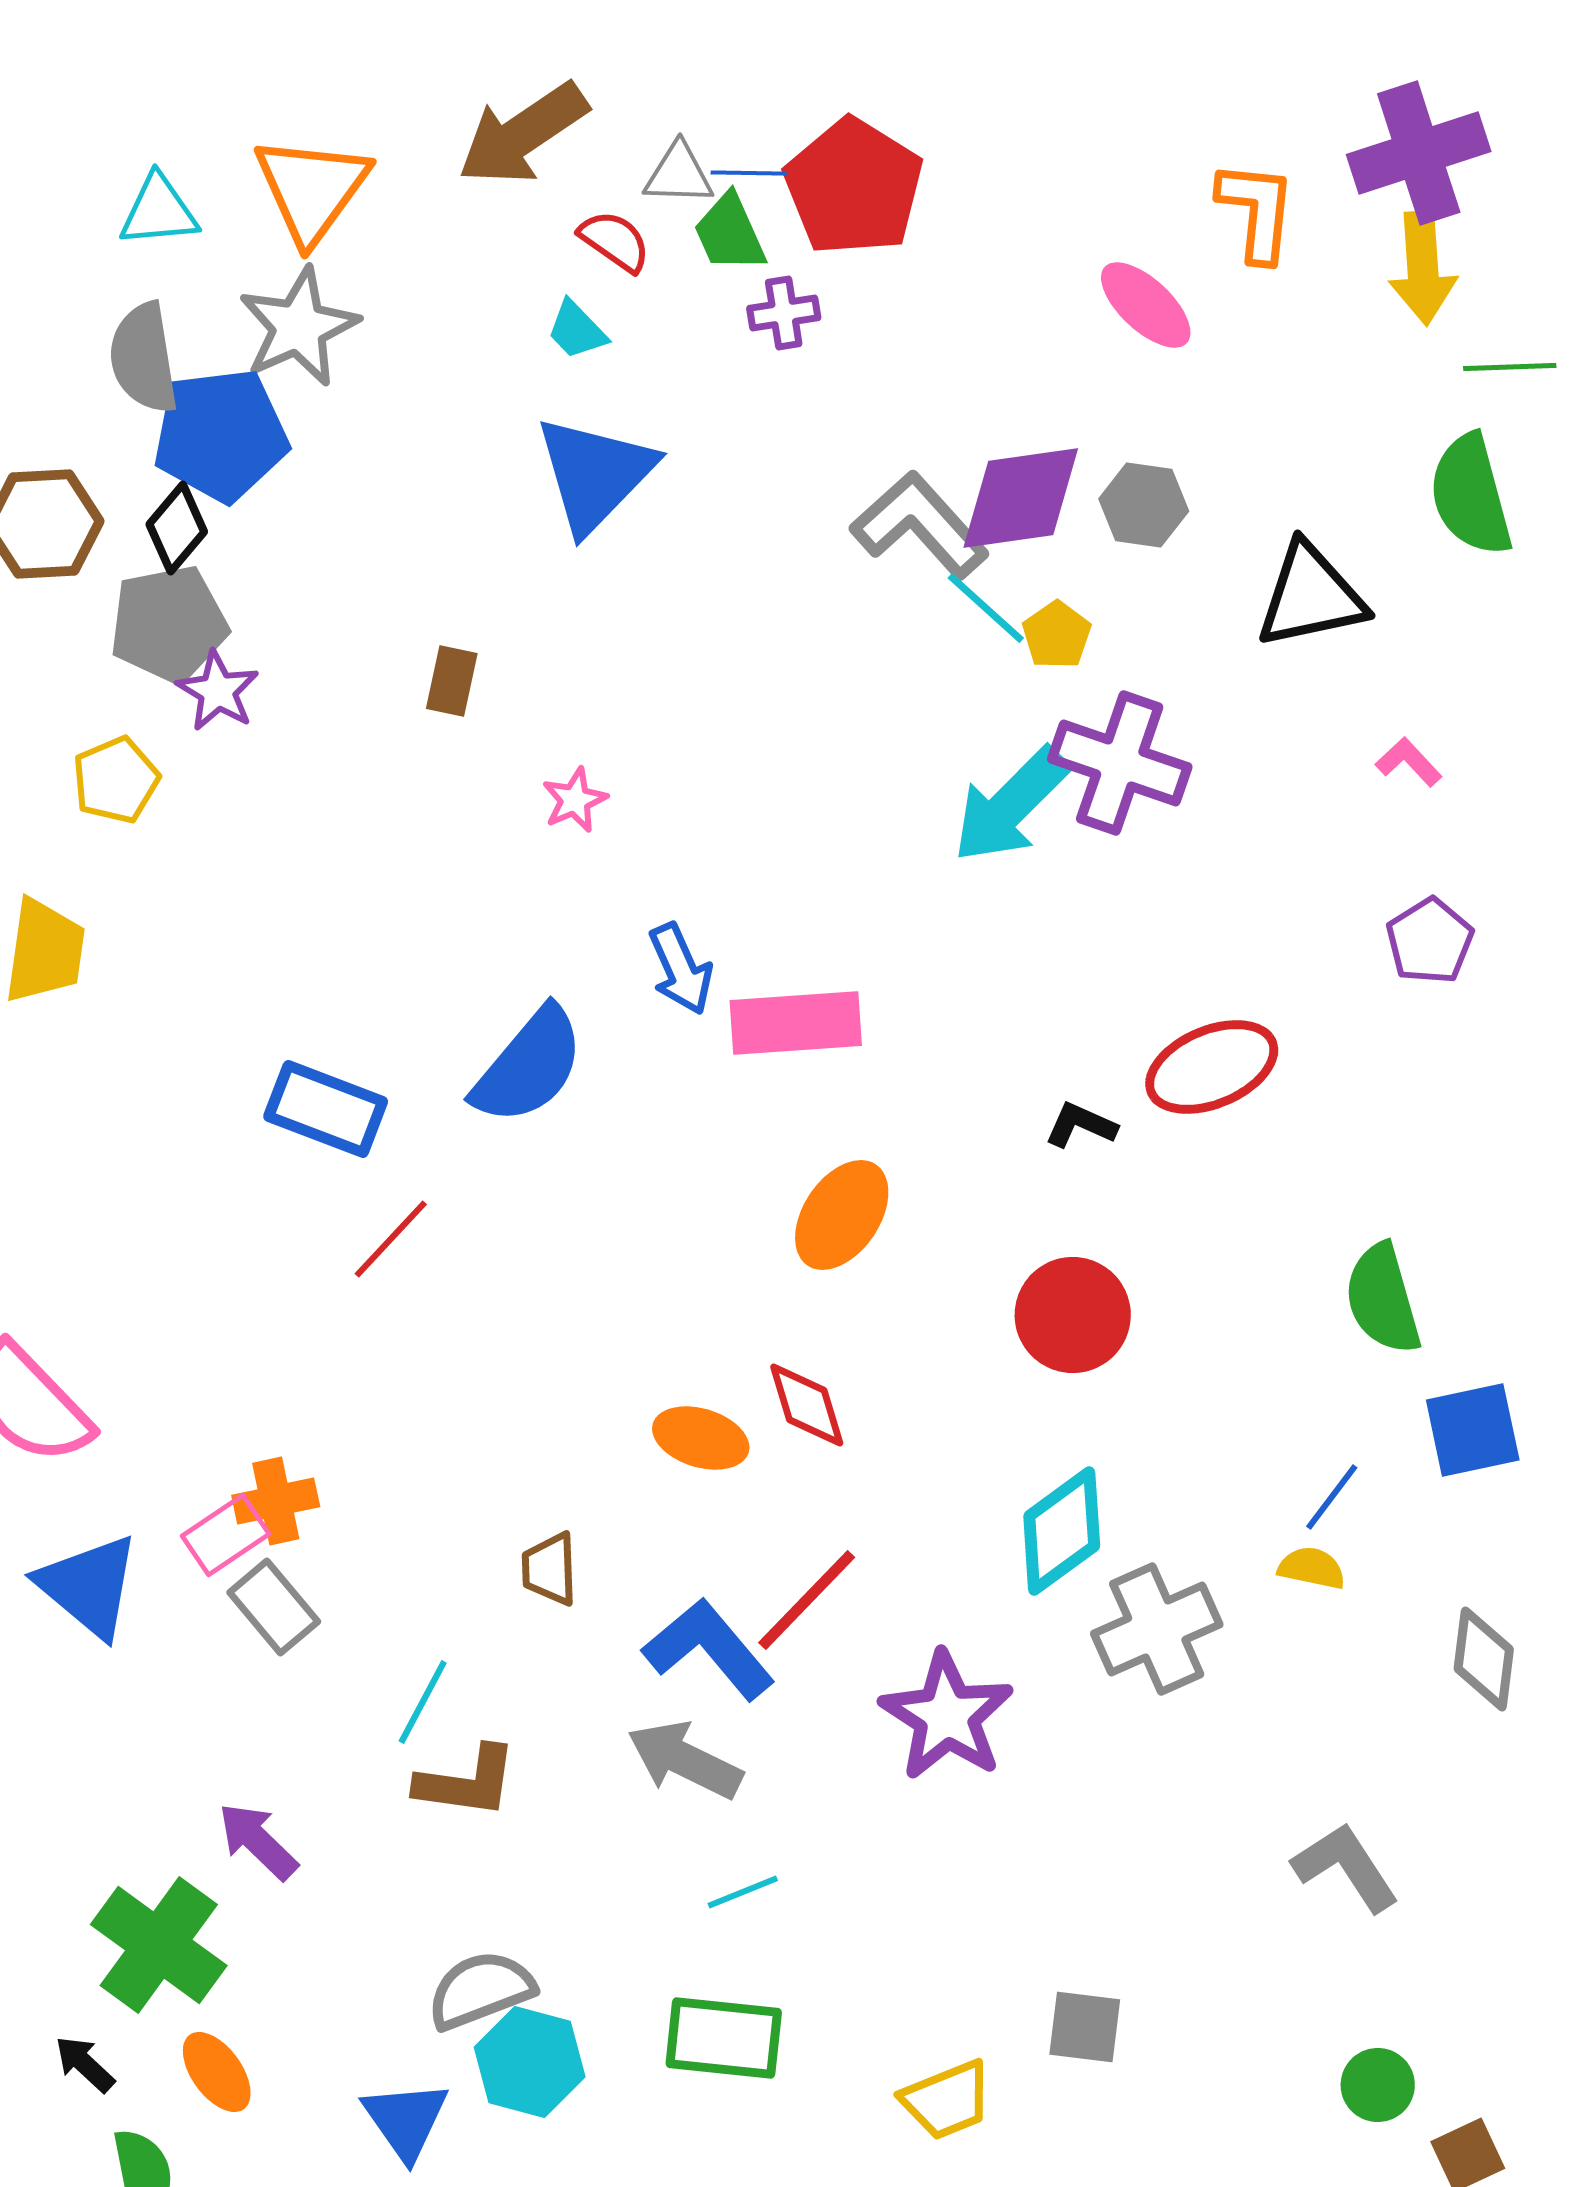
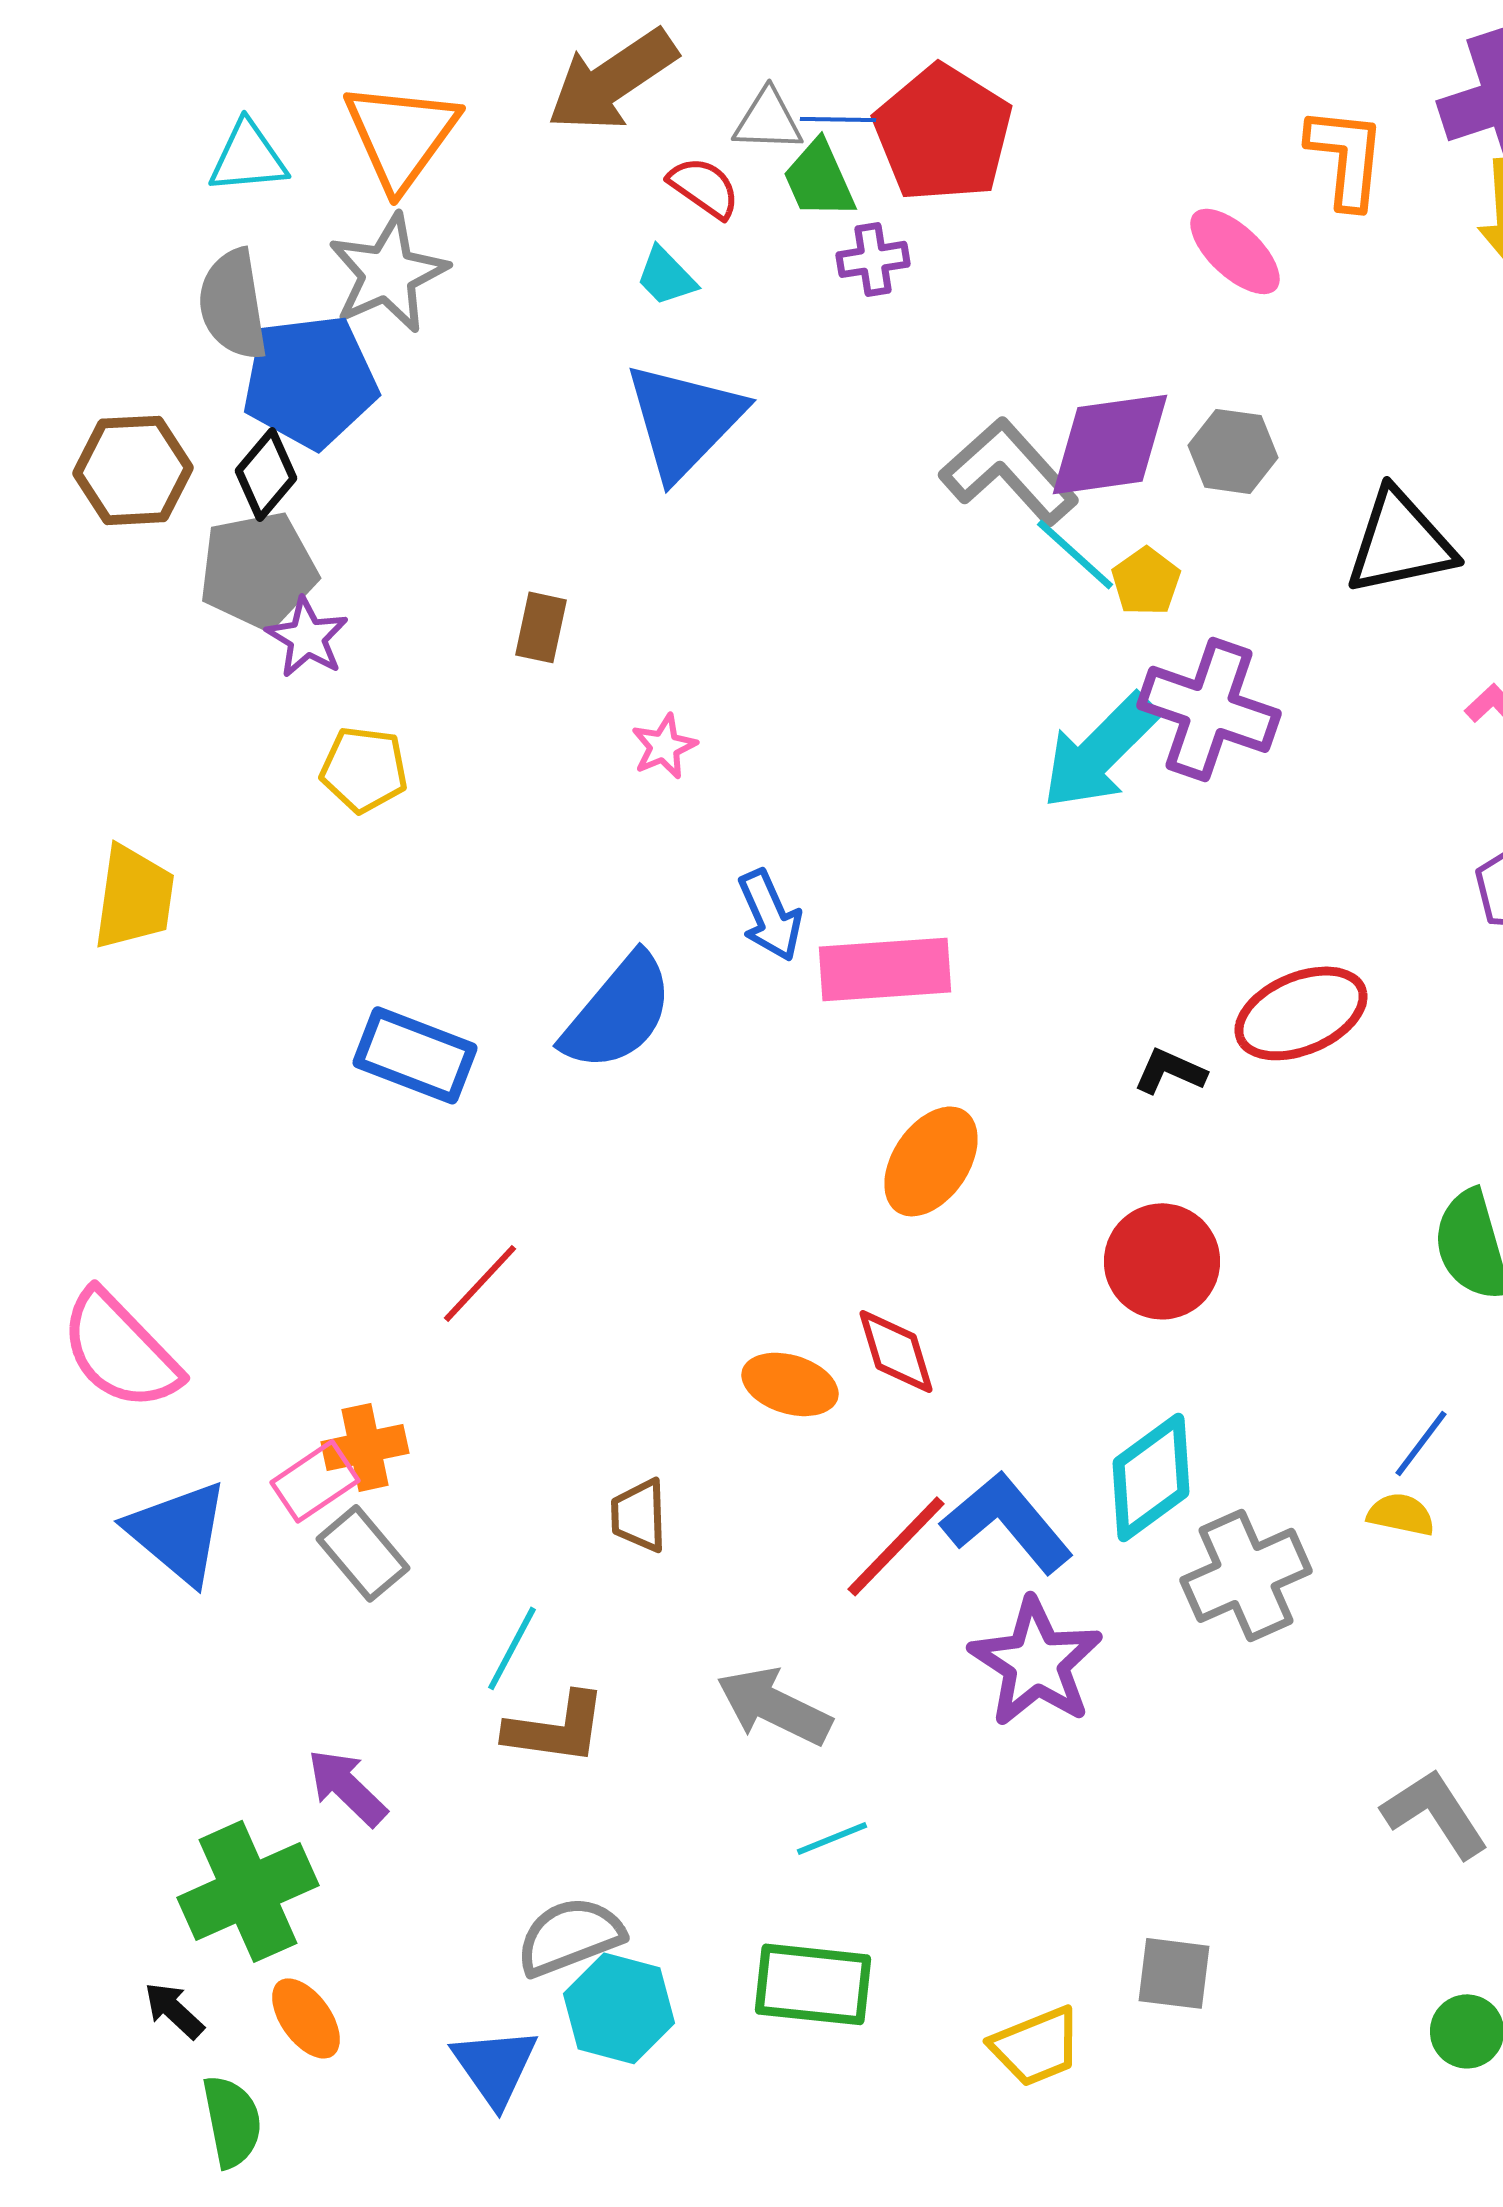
yellow pentagon: (116, 780) -> (364, 769), moved, turned 30
red line: (391, 1239) -> (480, 1283), moved
blue L-shape: (709, 1649) -> (1007, 1522), moved
green cross: (159, 1945) -> (248, 1891), turned 30

